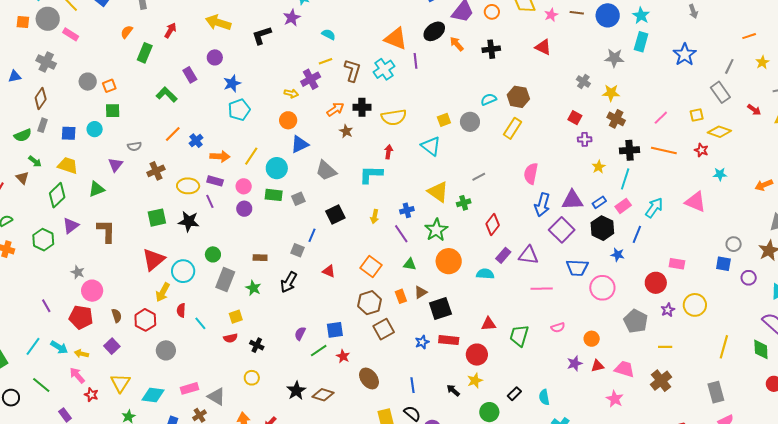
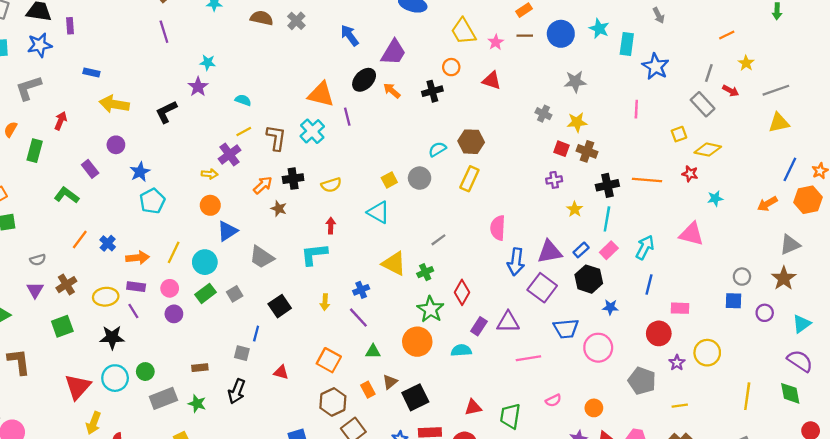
orange circle: (492, 12) -> (451, 67), moved
cyan rectangle: (641, 42) -> (627, 44), moved
red arrow: (754, 110) -> (731, 91), moved
yellow semicircle: (394, 117) -> (331, 185), size x0.7
red square: (575, 118) -> (562, 149), moved
pink line: (661, 118) -> (636, 109), moved, turned -35
purple triangle: (115, 165) -> (35, 290), moved
green rectangle: (274, 195) -> (206, 293), turned -36
green square: (157, 218) -> (62, 326), moved
green star: (436, 230) -> (430, 309), moved
blue line: (637, 234) -> (649, 285), moved
cyan circle: (183, 271) -> (115, 378), moved
gray rectangle: (225, 280) -> (163, 398), turned 55

